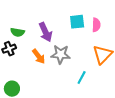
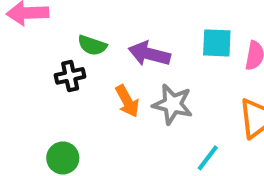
purple arrow: (46, 32) -> (149, 54), turned 120

